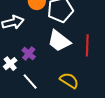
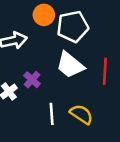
white line: (30, 82) -> (52, 114), moved, turned 36

